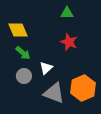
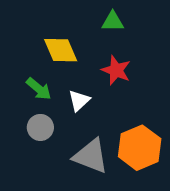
yellow diamond: (18, 30) -> (61, 50), moved
white triangle: (46, 68) -> (79, 101), moved

